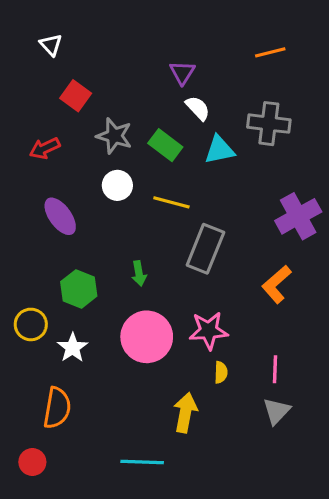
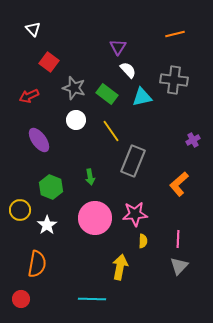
yellow line: (171, 202) -> (111, 131), turned 40
purple cross: (298, 216) -> (193, 140), size x0.5

